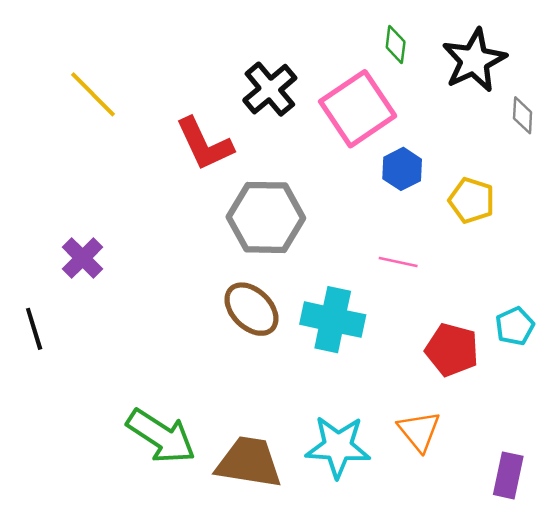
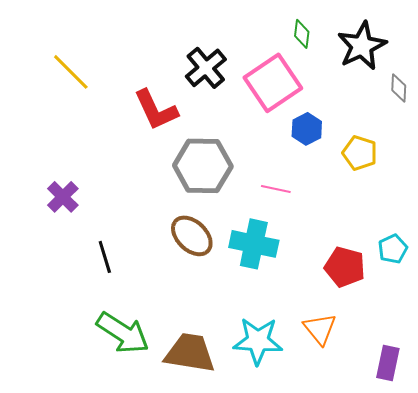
pink line: (398, 262) -> (276, 189), moved
black line: (34, 329) -> (105, 257), moved

